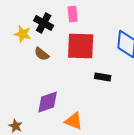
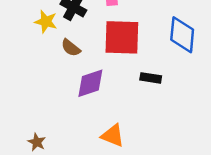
purple diamond: (48, 102) -> (90, 83), moved

